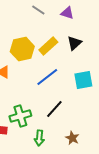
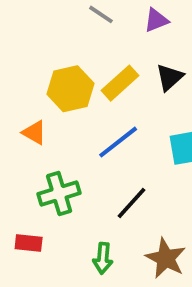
purple triangle: (67, 13) -> (156, 20), turned -40
green cross: (20, 116) -> (59, 193), moved
brown star: (72, 138) -> (166, 258), size x1.5

